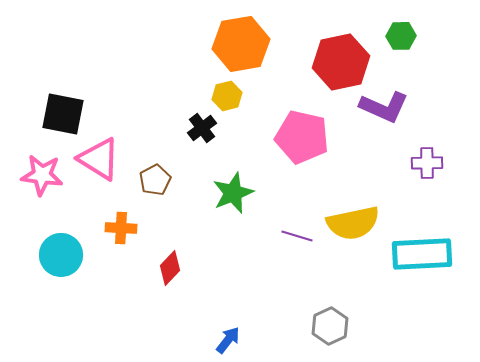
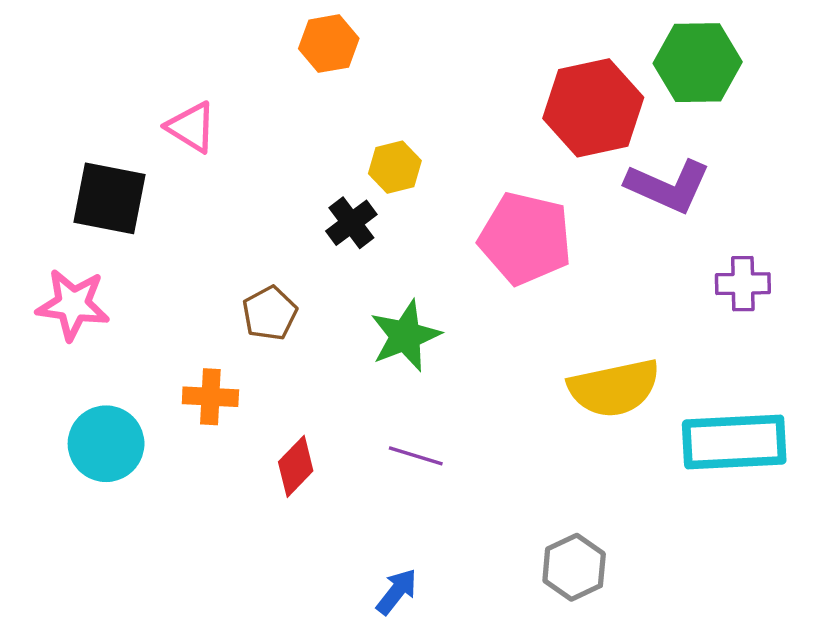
green hexagon: (401, 36) -> (698, 63), size x1.6
orange hexagon: (241, 44) -> (329, 44), moved, size x0.6
pink triangle: (99, 159) -> (191, 127), moved, size x0.7
purple line: (297, 236) -> (416, 456), moved

